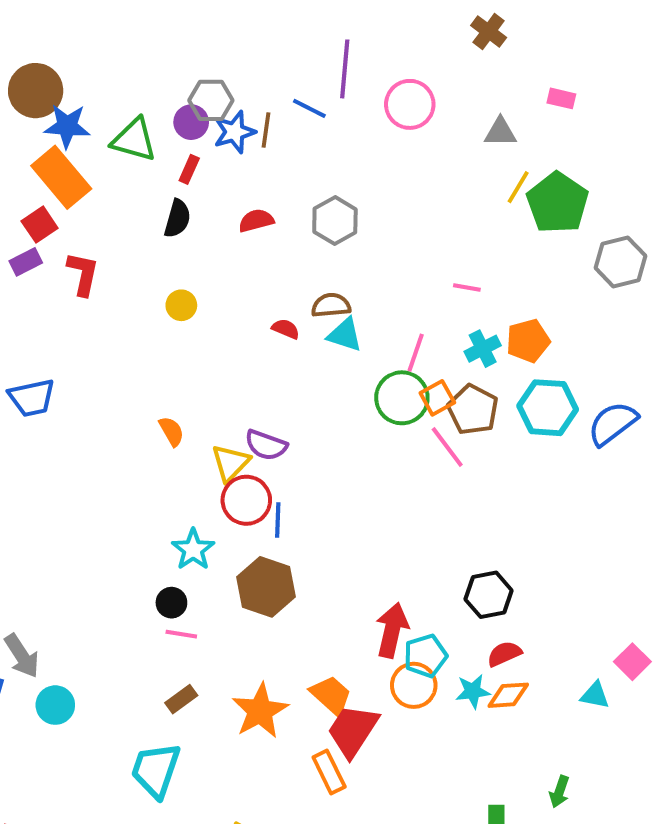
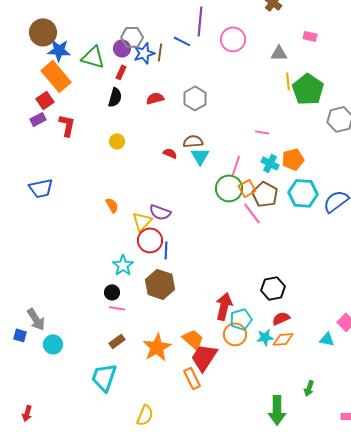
yellow line: (518, 187) -> (288, 81), turned -36
cyan triangle: (345, 335) -> (200, 156), turned 42
cyan cross: (483, 349) -> (270, 163), turned -36

